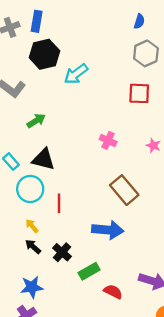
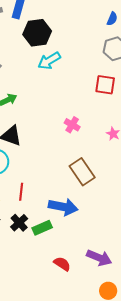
black hexagon: (44, 54) -> (37, 33), moved
red line: (59, 203) -> (21, 192), moved
green rectangle: (89, 271) -> (42, 228), moved

